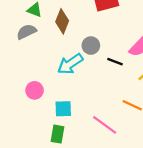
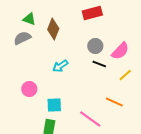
gray circle: (91, 46) -> (95, 46), moved
cyan arrow: (70, 64) -> (60, 66), size x0.7

